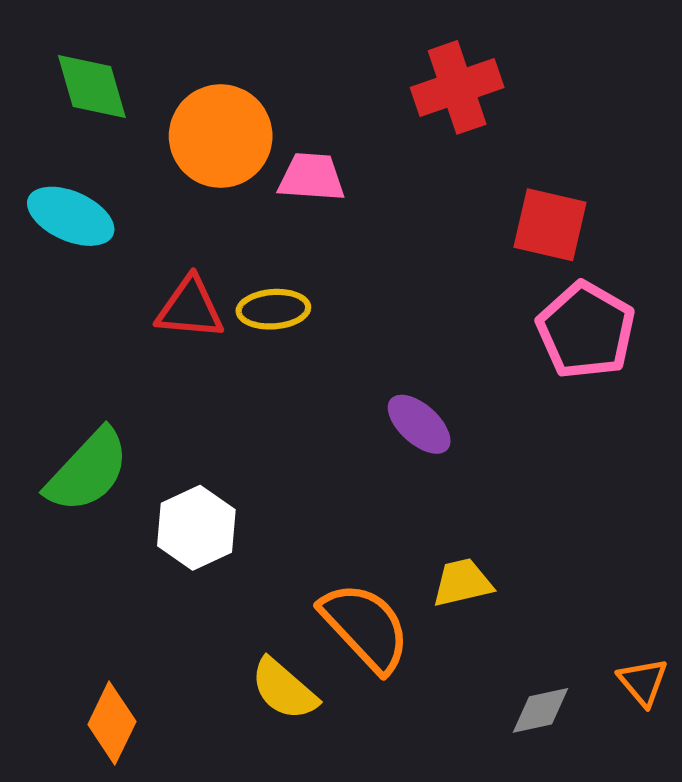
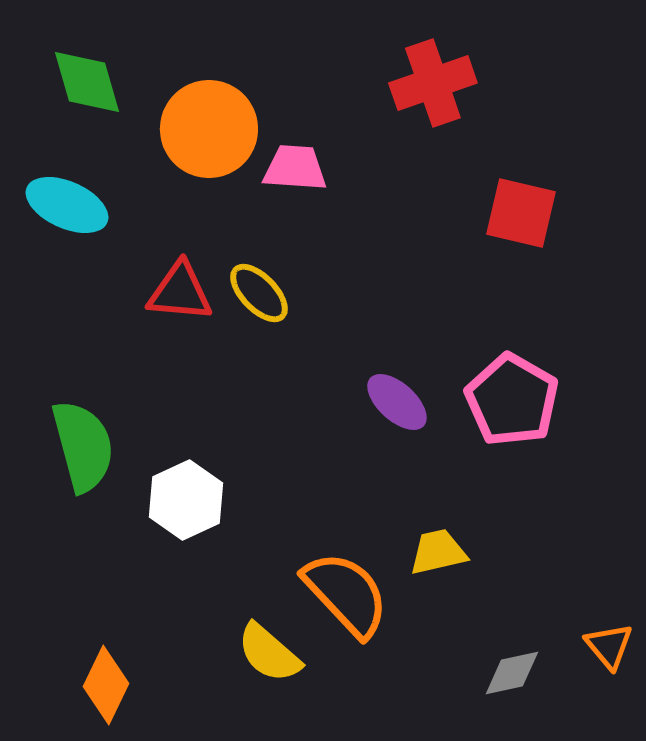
yellow ellipse: (273, 309) -> (259, 293), turned 50
pink pentagon: (586, 330) -> (512, 400), moved
green semicircle: (88, 471) -> (83, 446), turned -58

